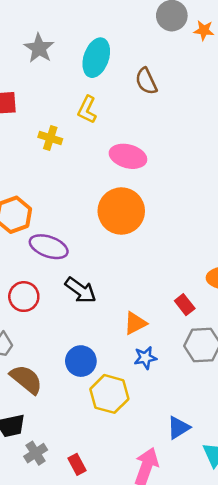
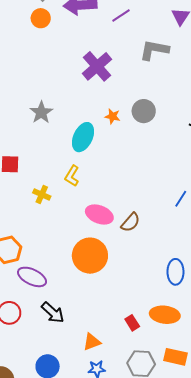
orange star: (204, 30) -> (113, 116), moved
gray star: (39, 48) -> (41, 112), moved
brown semicircle: (146, 81) -> (131, 222), moved, turned -120
red rectangle: (185, 305) -> (132, 323), moved

